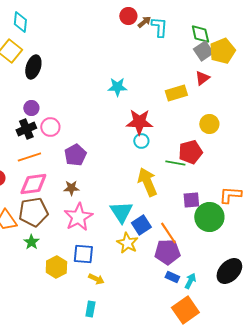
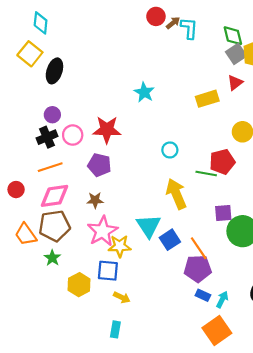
cyan star: (117, 87) -> (144, 92), turned 30
red star: (139, 122) -> (107, 130), moved
purple pentagon: (75, 155) -> (99, 165), turned -30
yellow star: (127, 243) -> (120, 246), moved, turned -30

